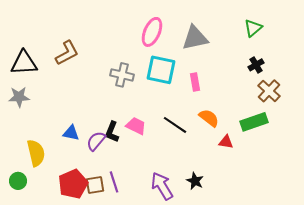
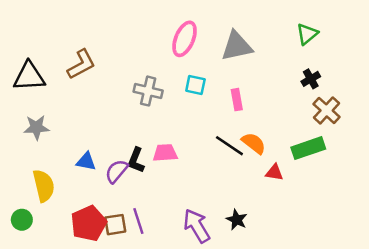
cyan square: (161, 70) -> (195, 85), size x0.6
gray star: (19, 97) -> (36, 127), moved
black line: (175, 125) -> (229, 146), moved
pink trapezoid: (136, 126) -> (165, 153), turned -30

